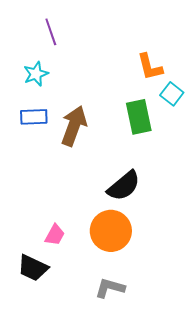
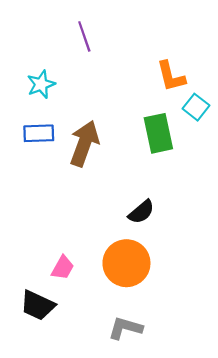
purple line: (51, 32) -> (84, 36), moved
black semicircle: (124, 186) -> (141, 212), size x0.7

